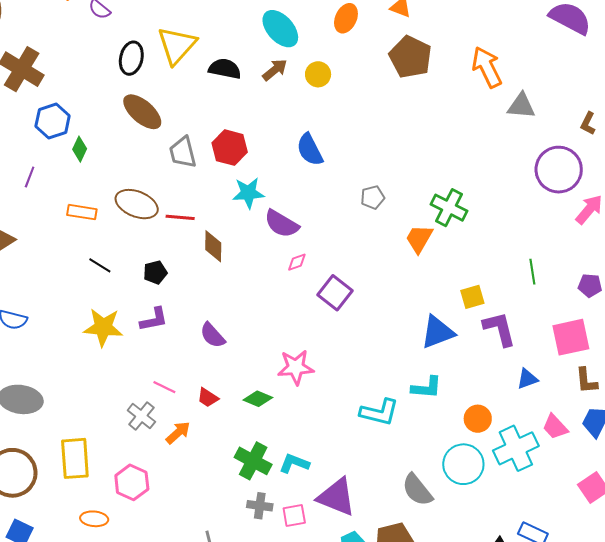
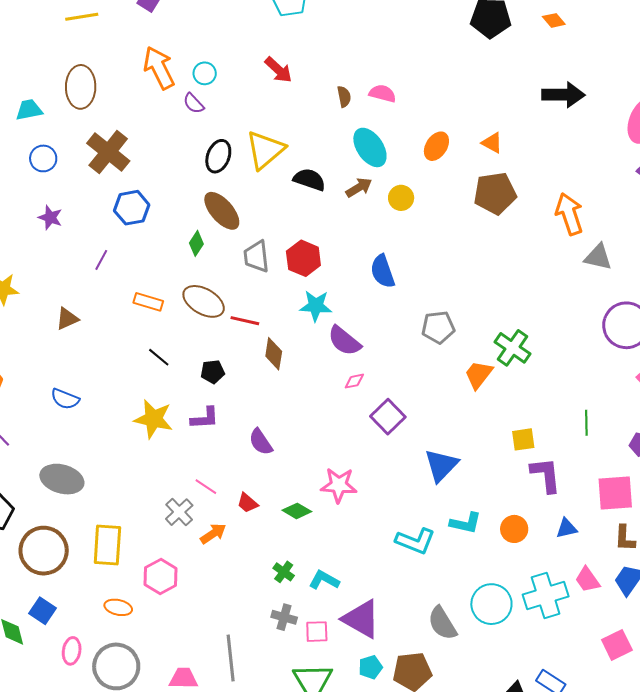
brown pentagon: (410, 57) -> (495, 193), turned 30
green diamond: (80, 149) -> (196, 243), moved
gray pentagon: (373, 197) -> (438, 327), size x1.4
blue triangle: (438, 332) -> (441, 465), moved, turned -33
orange circle: (478, 419) -> (514, 529), moved
green cross: (253, 461) -> (284, 572), size x0.6

